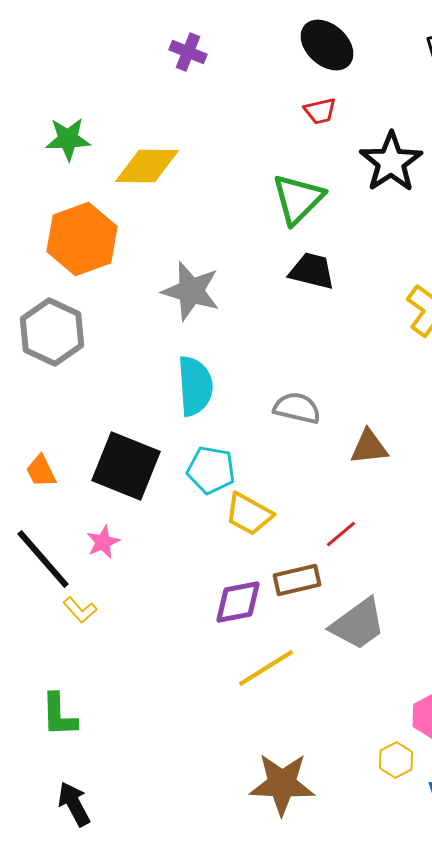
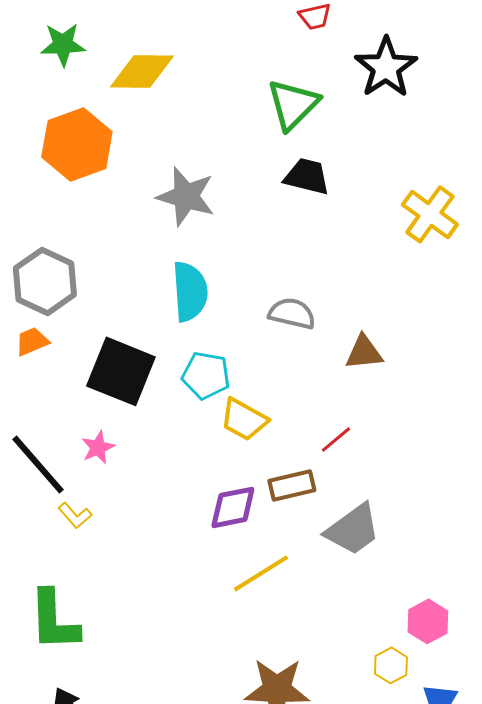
gray hexagon: (52, 332) -> (45, 281), moved
orange trapezoid: (41, 471) -> (32, 341), moved, turned 93
green L-shape: (59, 715) -> (54, 620), size x1.4

